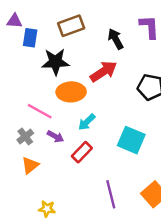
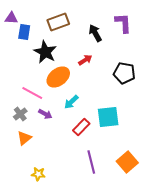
black star: (55, 62) -> (45, 52), turned 30
red arrow: (104, 71) -> (85, 60), size x0.6
orange ellipse: (71, 92) -> (58, 77), turned -35
cyan square: (131, 140) -> (108, 117), turned -30
red rectangle: (82, 152) -> (81, 127), moved

